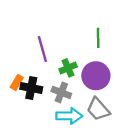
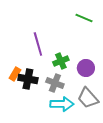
green line: (98, 38) -> (84, 18), moved, turned -66
purple circle: (96, 76) -> (86, 68), size x0.7

